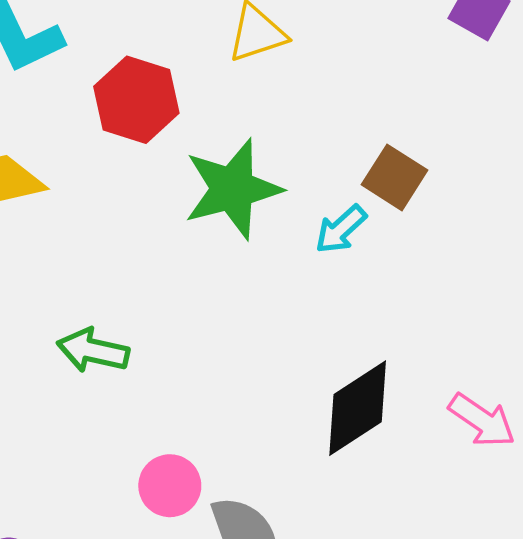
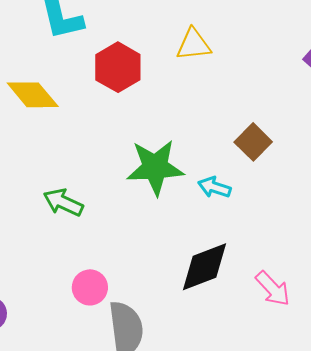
green star: (233, 189) -> (155, 167), moved
cyan arrow: (341, 229) -> (214, 187), moved, turned 48

